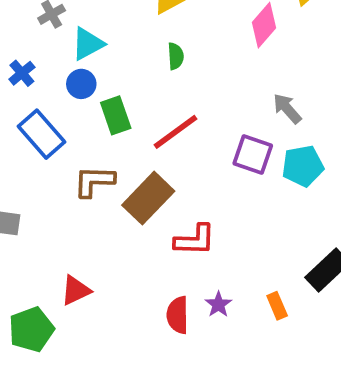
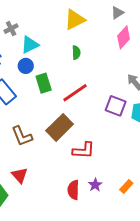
brown L-shape: (94, 181) -> (22, 136), moved, turned -115
red triangle: (76, 290) -> (20, 175), turned -48
orange rectangle: (277, 306) -> (126, 186), turned 64

